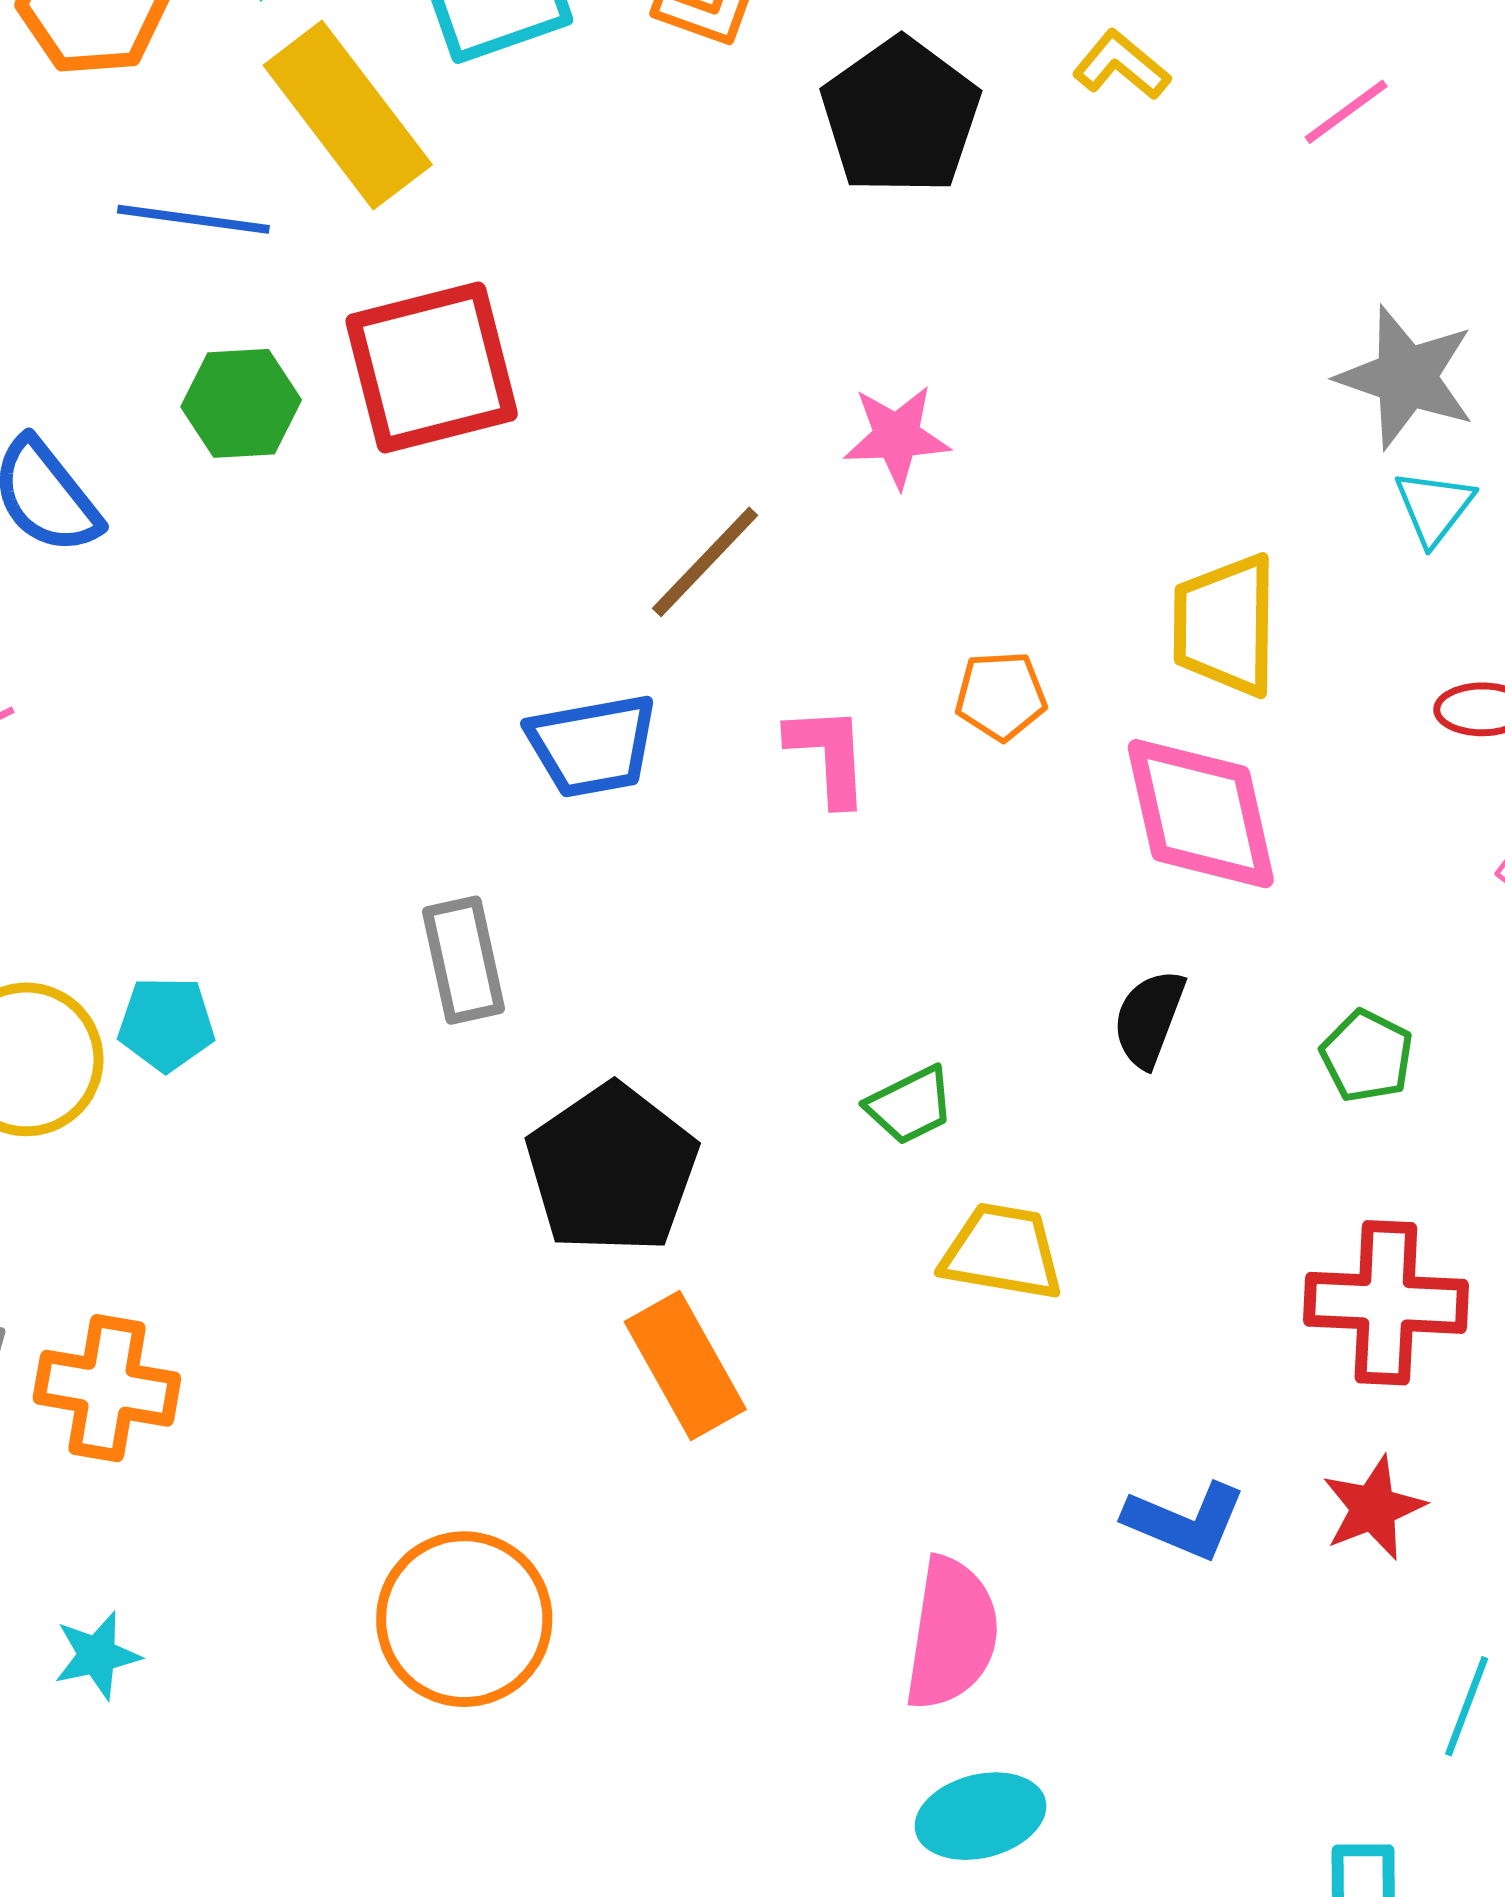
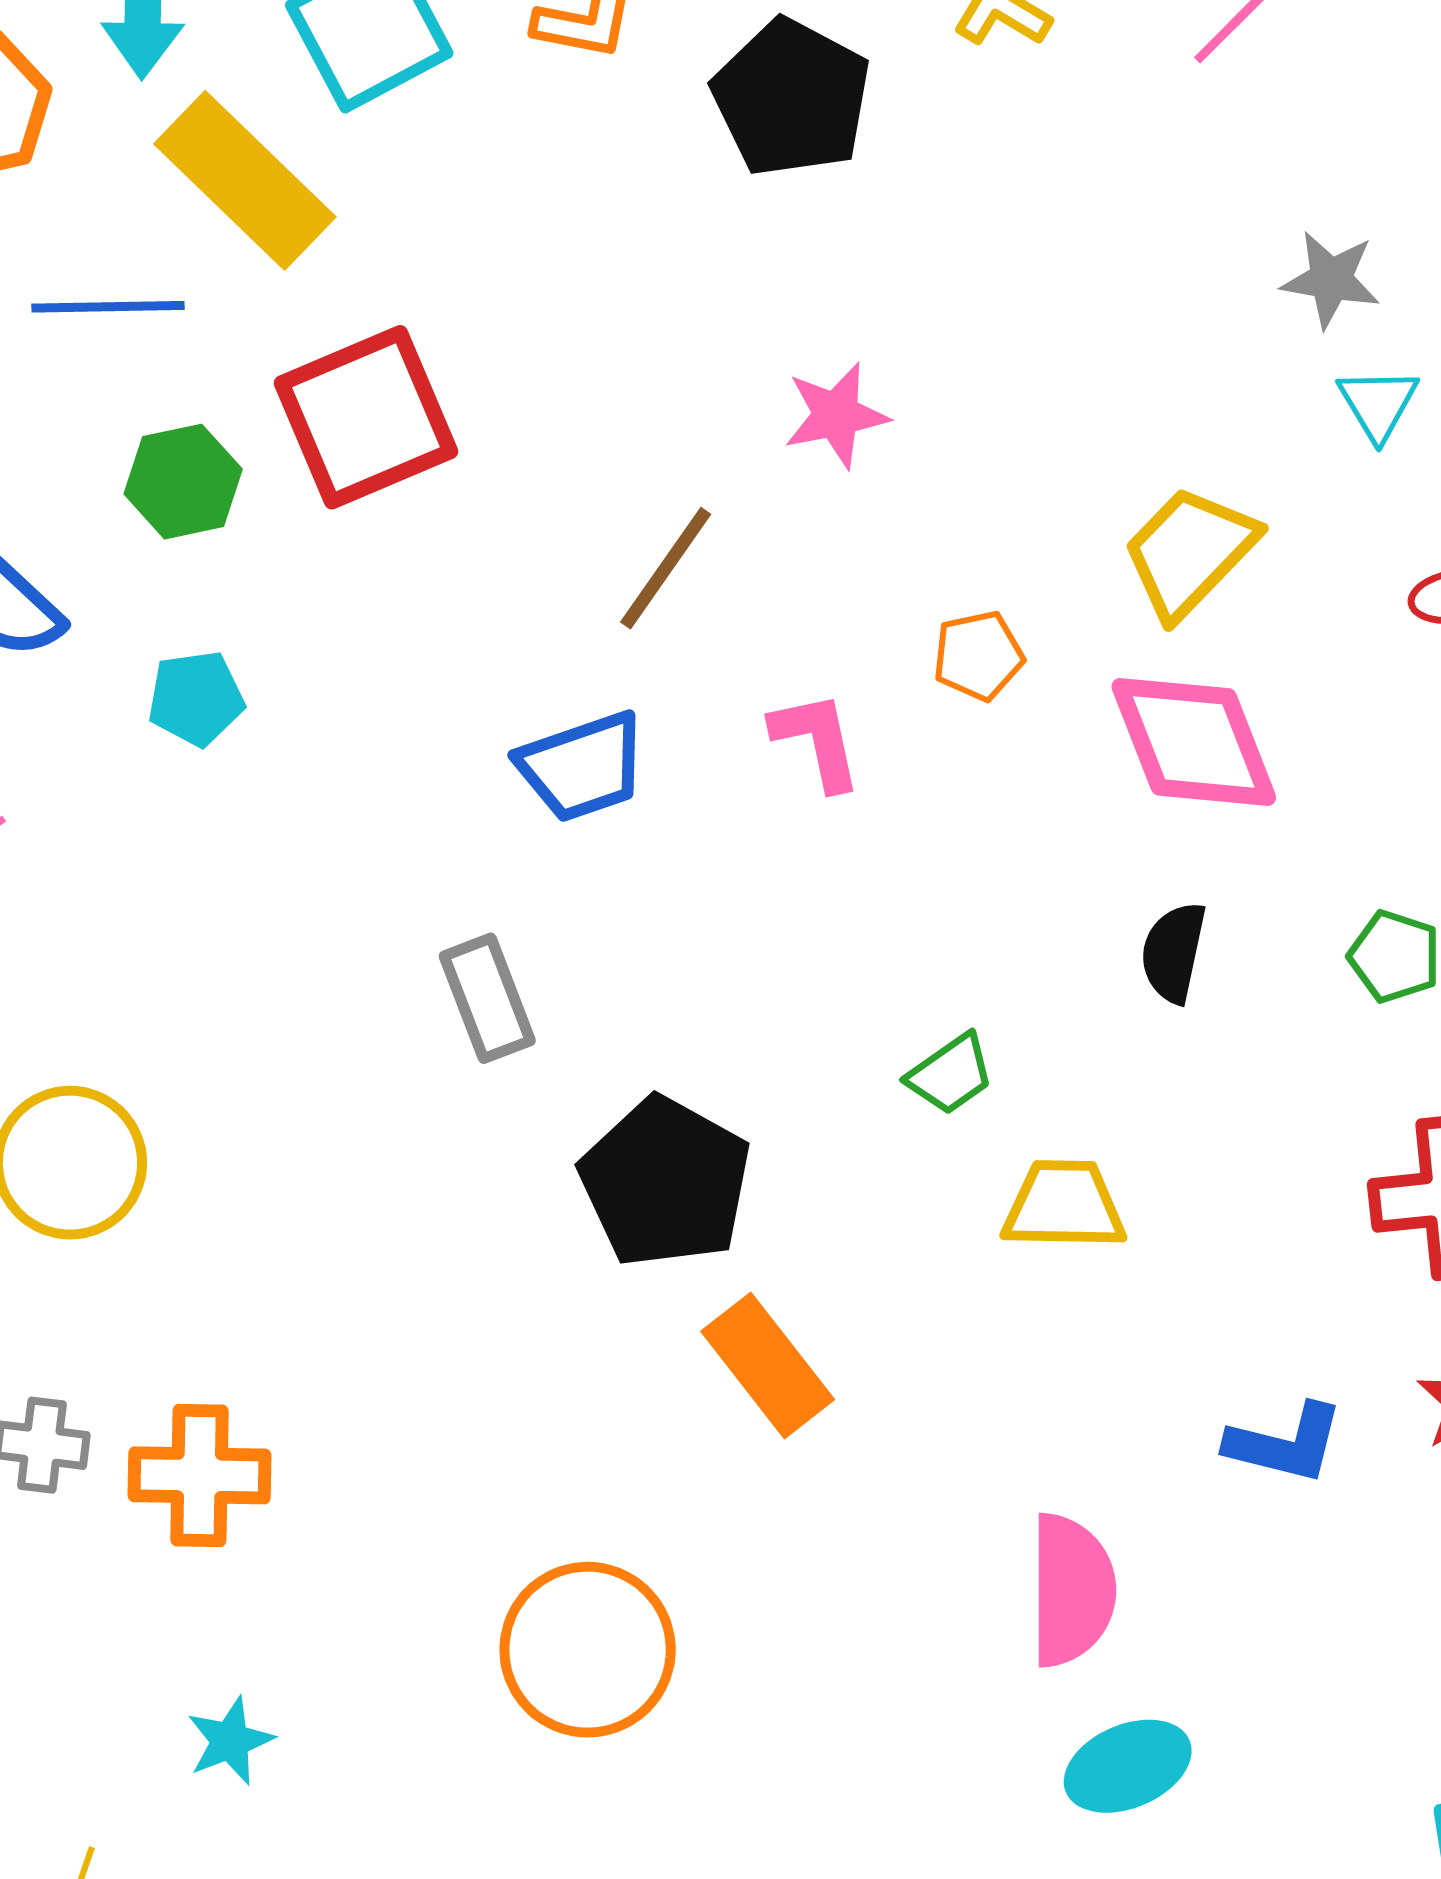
gray star: (1406, 377) -> (1331, 279), size x0.7
yellow trapezoid: (1225, 625) -> (1189, 552), turned 52
cyan pentagon: (166, 1024) -> (196, 698), moved

